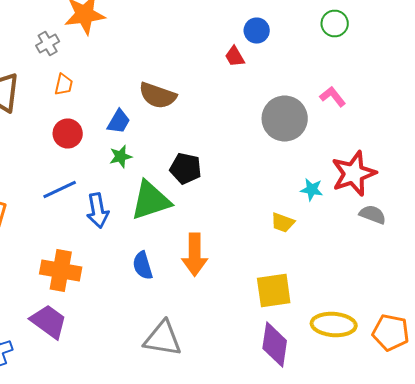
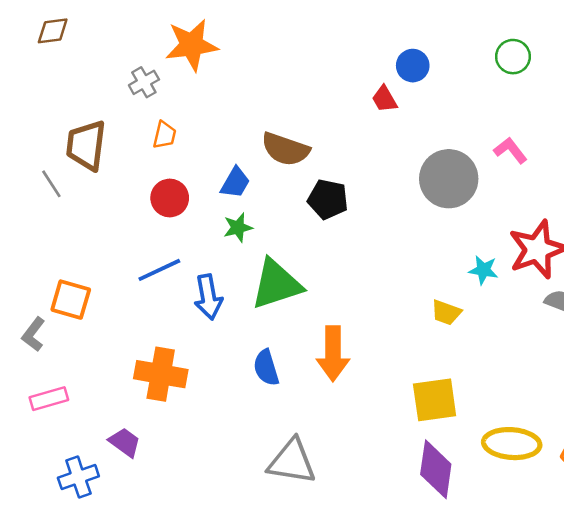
black pentagon: (186, 168) -> (328, 199), moved
purple trapezoid: (49, 322) -> (125, 442), moved, size x0.7

